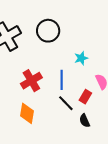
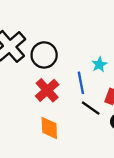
black circle: (48, 31) -> (44, 55), moved
cyan star: (81, 58) -> (99, 64), moved

